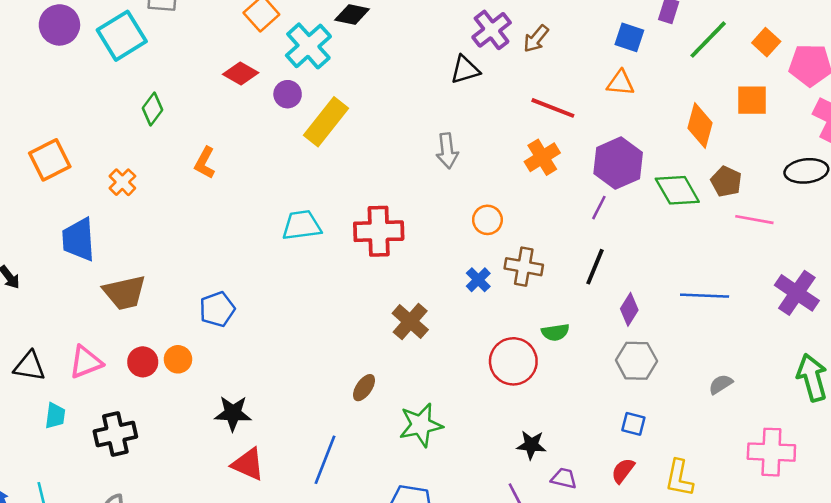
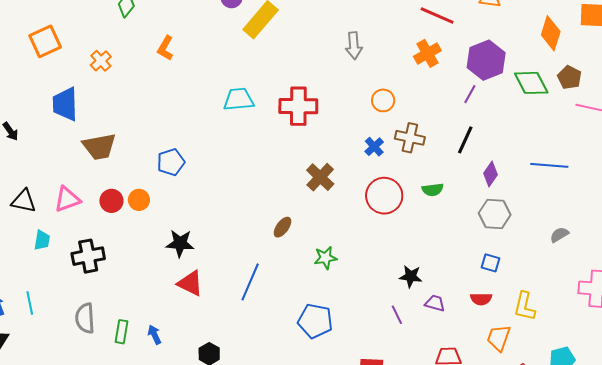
red circle: (513, 361) -> (384, 196), moved
green star: (421, 425) -> (325, 258), size x0.7
red semicircle: (623, 471) -> (481, 299), turned -130

